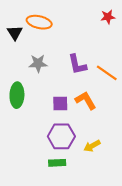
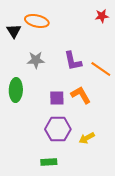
green rectangle: (57, 163) -> (49, 162), moved

